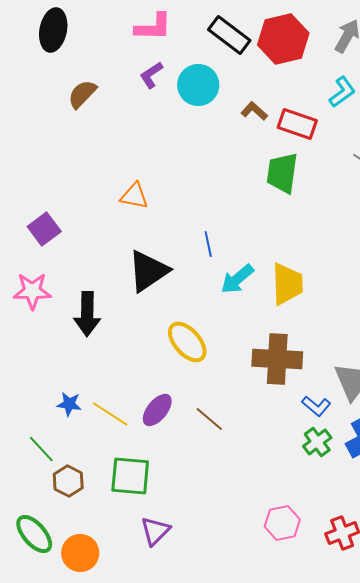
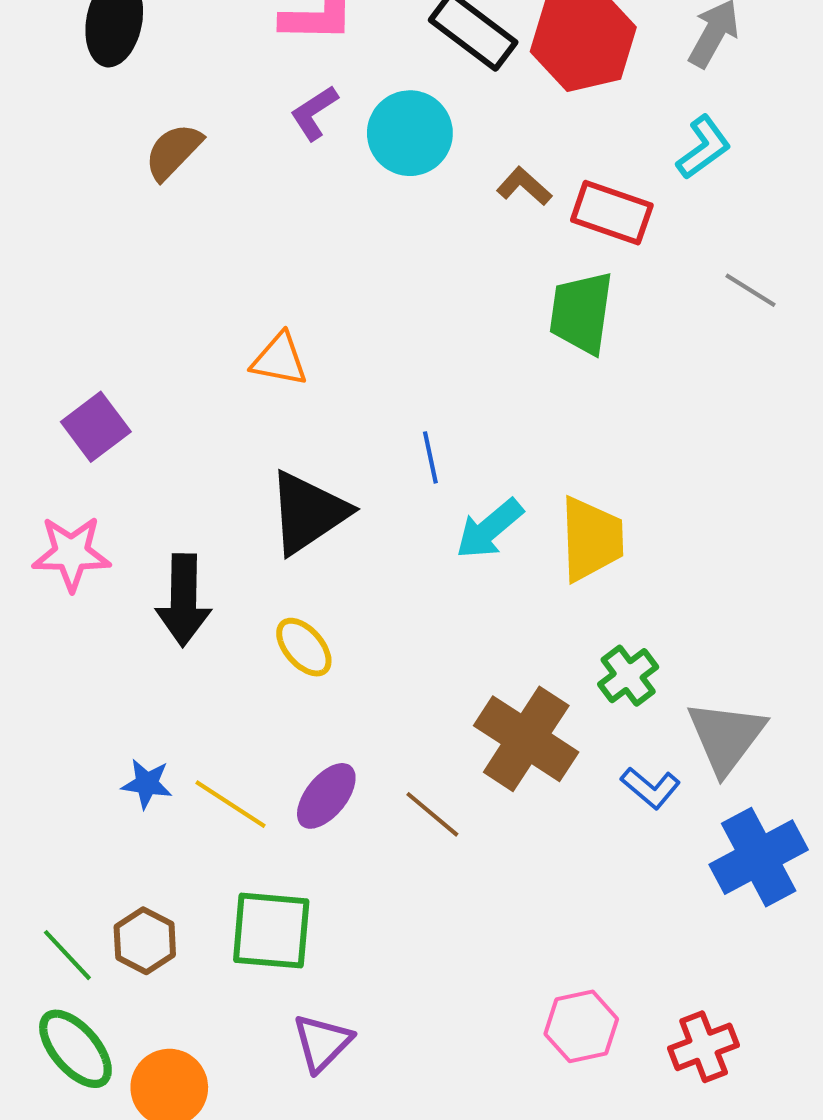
yellow ellipse: (187, 342) -> (304, 647), moved, size x0.7
brown cross: (277, 359) -> (526, 739), moved, turned 30
green cross: (317, 442) -> (628, 676), moved
green line: (41, 449) -> (67, 955), moved

